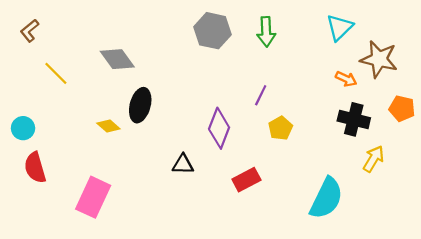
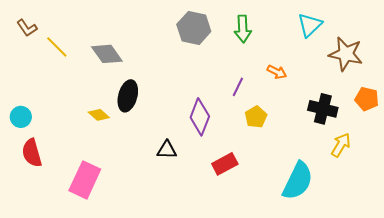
brown L-shape: (30, 31) -> (27, 28), turned -85
yellow line: (56, 73) -> (57, 47), moved
orange arrow: (346, 79) -> (277, 72), moved

